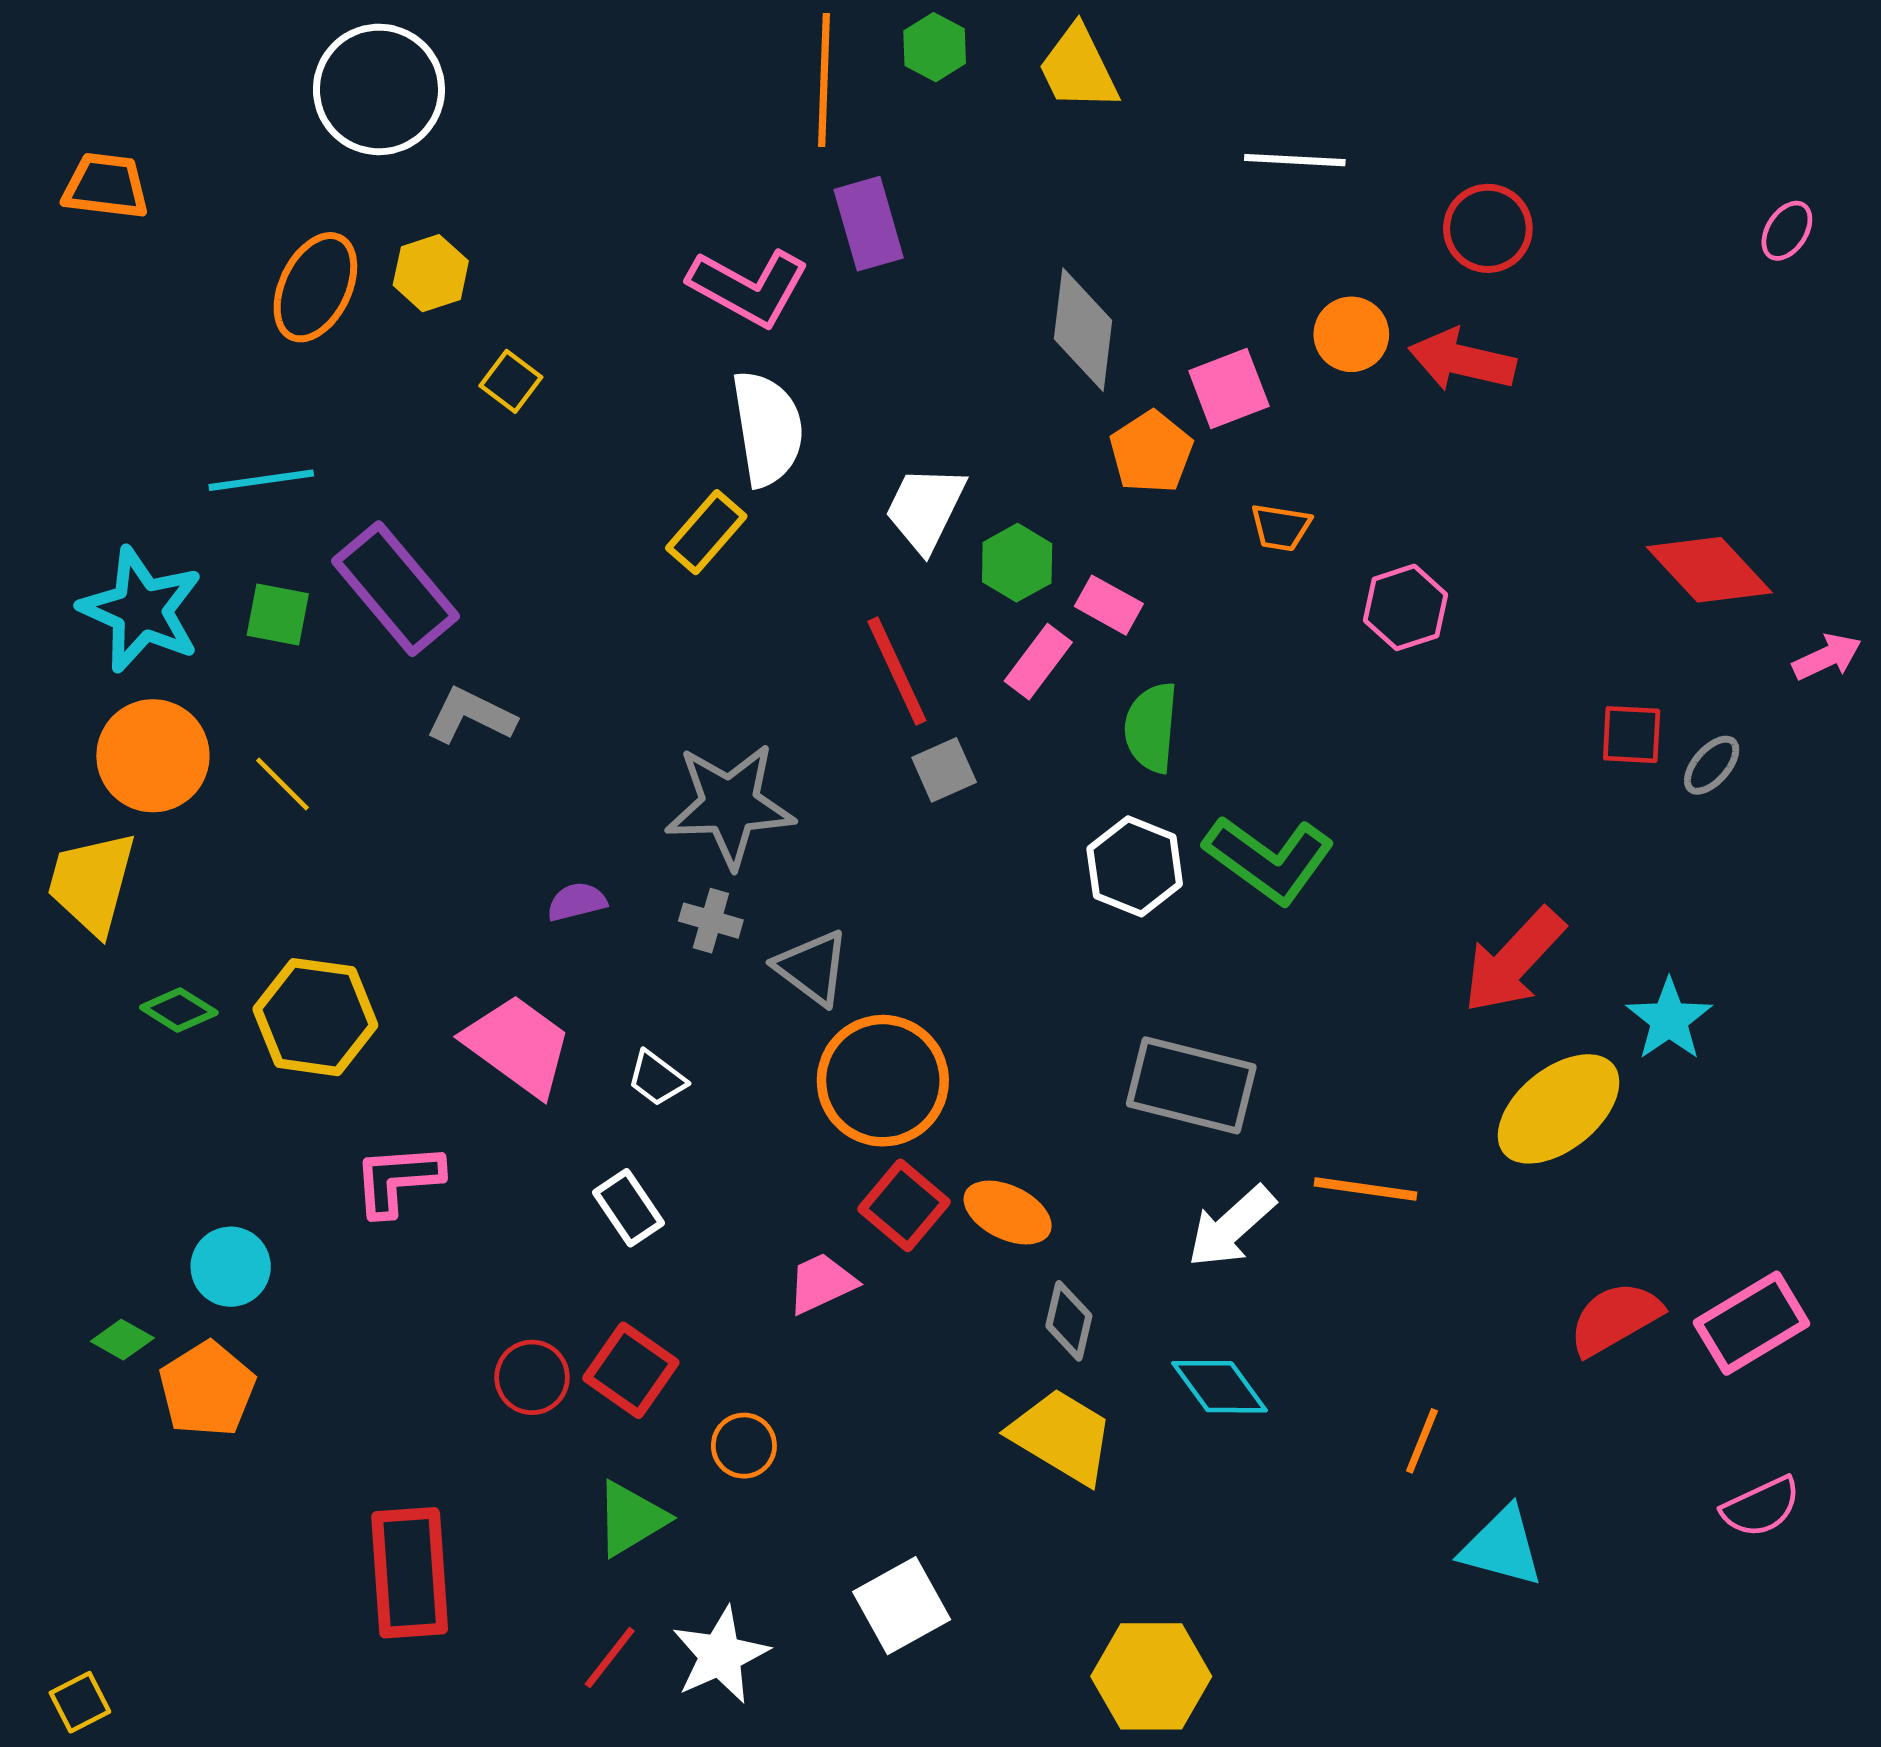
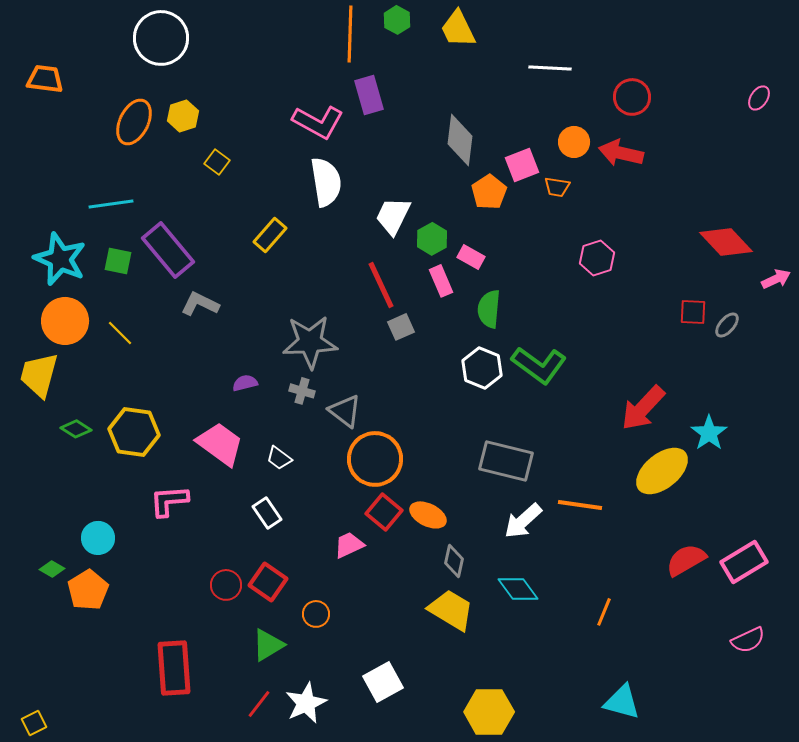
orange trapezoid: (1281, 527) -> (557, 187), moved
yellow rectangle: (706, 532) -> (270, 235), moved
pink rectangle: (1038, 662) -> (441, 281), turned -60
cyan triangle: (1502, 1547) -> (622, 702), moved

